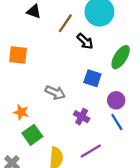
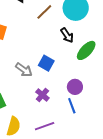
black arrow: (85, 41) -> (67, 35), moved
blue square: (92, 78) -> (46, 63), moved

